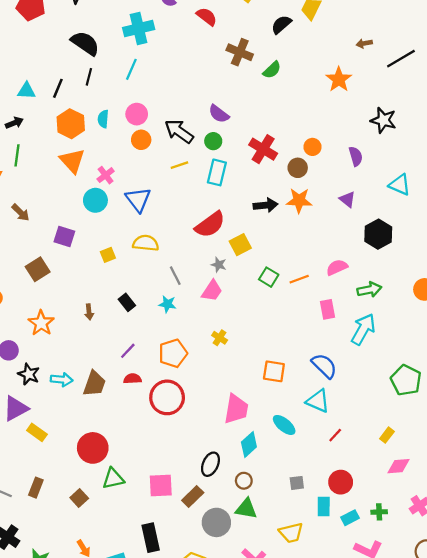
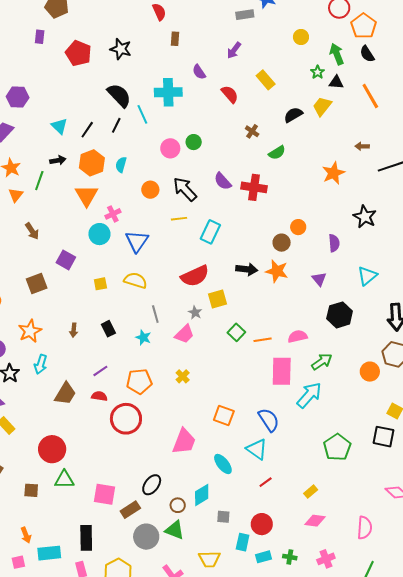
brown cross: (240, 52) -> (252, 131), size x0.6
cyan line: (131, 69) -> (142, 114), moved, turned -60
cyan triangle: (27, 91) -> (59, 126), turned 30
pink circle: (137, 114) -> (170, 148), moved
black arrow: (14, 123) -> (58, 160), moved
green circle: (213, 141) -> (194, 142), moved
red cross: (263, 149) -> (254, 187), moved, turned -35
cyan triangle: (400, 185) -> (367, 276), turned 45
green arrow: (369, 290) -> (322, 362), turned -35
pink rectangle: (327, 309) -> (282, 371), size x1.6
cyan arrow: (62, 380) -> (41, 364), moved, turned 90
cyan diamond: (249, 444) -> (202, 495), moved
brown square: (79, 498) -> (31, 490), turned 35

